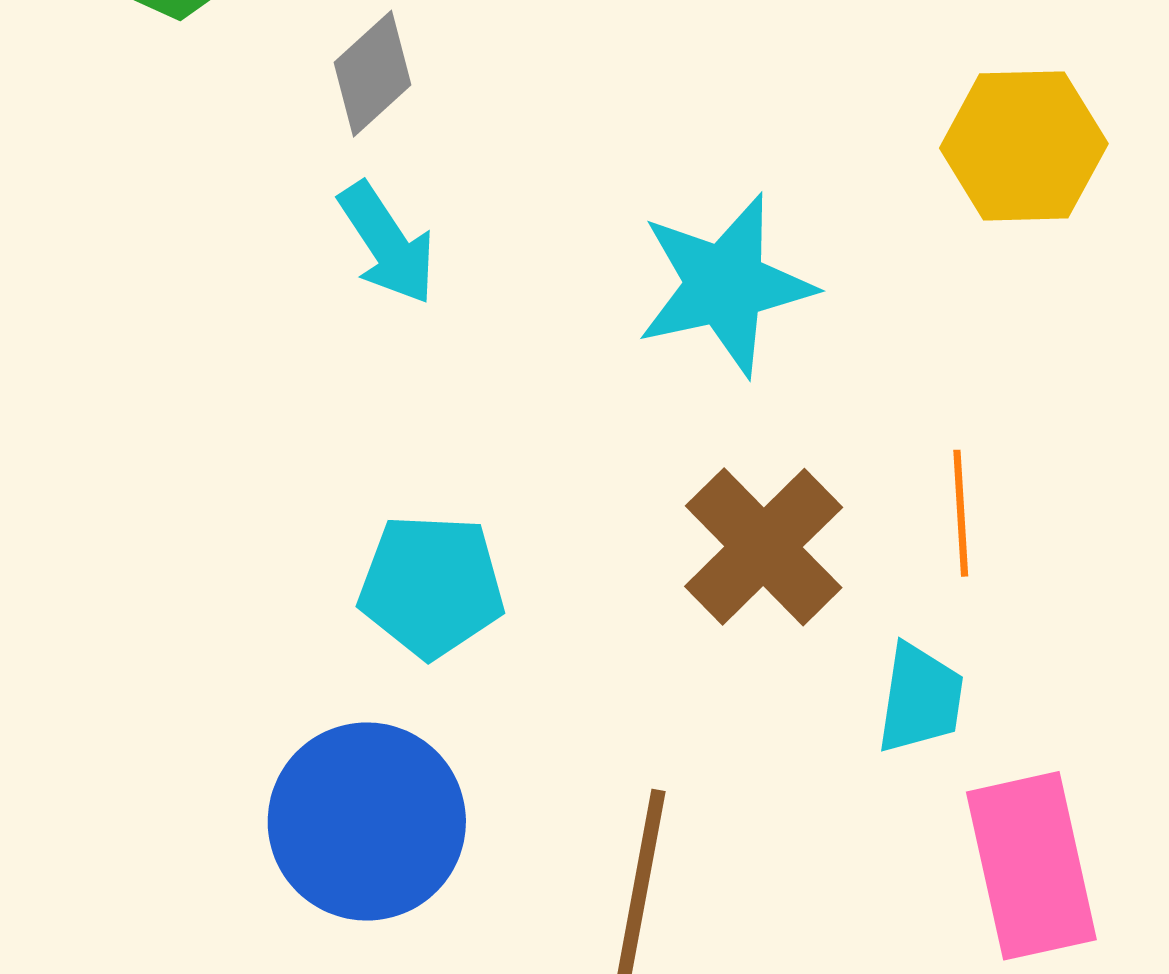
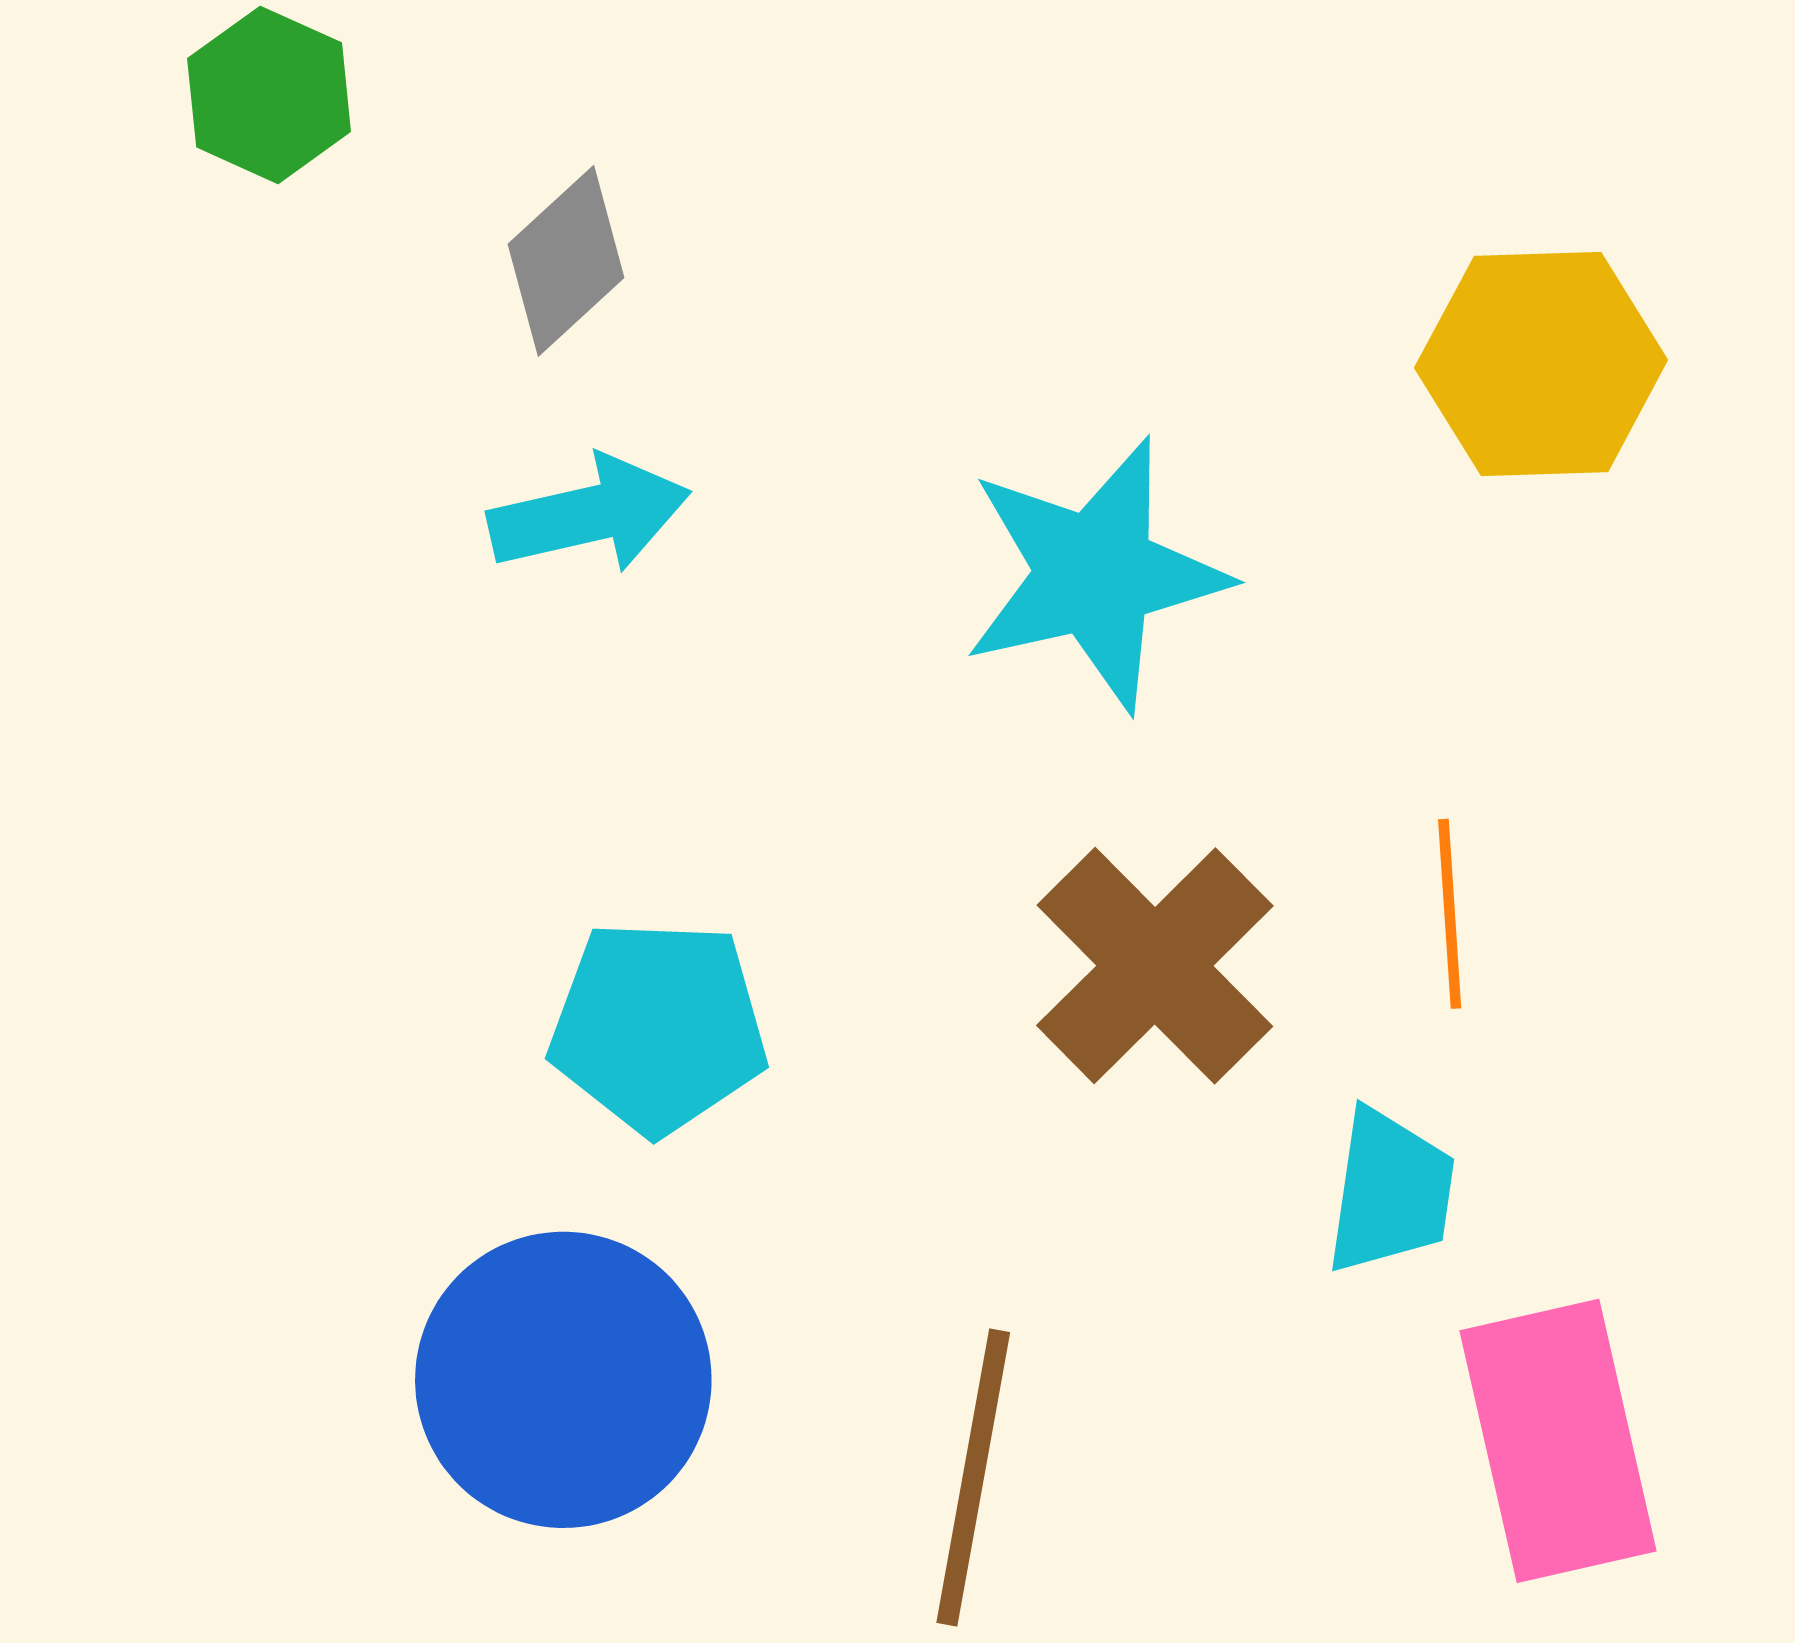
cyan arrow: (387, 243) -> (589, 515), turned -69

